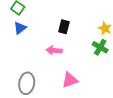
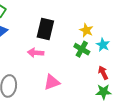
black rectangle: (64, 27) -> (45, 29), size x1.5

